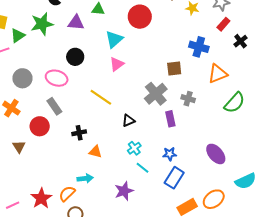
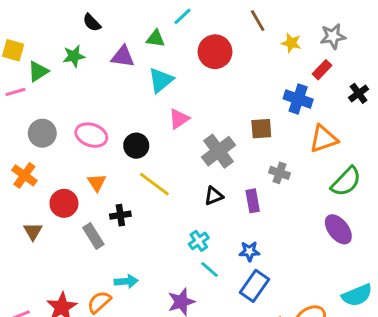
green star: (42, 24) -> (74, 56), size x0.7
red rectangle: (223, 24) -> (322, 70), moved
cyan triangle: (114, 39) -> (161, 80), moved
black circle: (75, 57) -> (136, 146), moved
gray cross: (156, 94) -> (219, 151), moved
yellow line: (101, 97) -> (154, 184), moved
gray rectangle: (54, 106) -> (93, 236), moved
black triangle: (128, 121) -> (214, 196), moved
orange triangle: (95, 152) -> (97, 182), moved, turned 40
purple ellipse: (216, 154) -> (338, 229), moved

